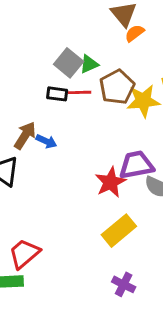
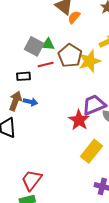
green triangle: (89, 64) -> (48, 44), turned 40
black rectangle: (57, 94) -> (23, 76), moved

